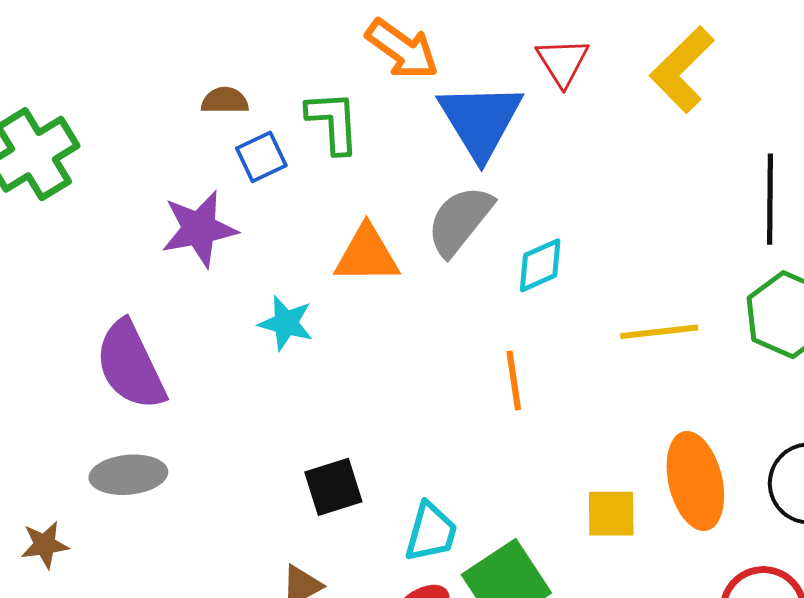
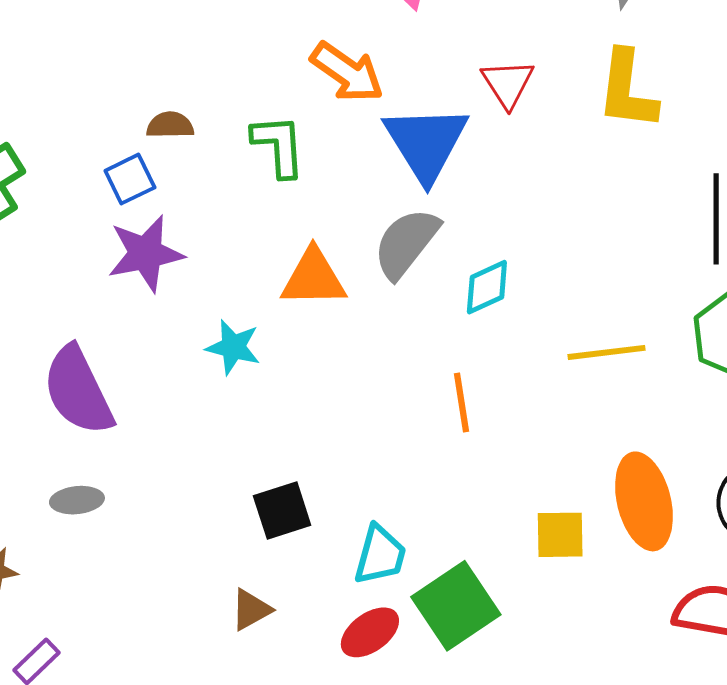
yellow L-shape: (682, 70) -> (627, 90), turned -38
blue square: (261, 157) -> (130, 179), moved
gray ellipse: (128, 475) -> (77, 500), size x0.7

